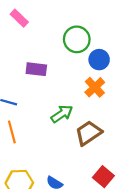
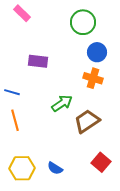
green circle: (77, 39) -> (83, 22), moved
orange cross: (95, 87) -> (93, 78), turned -30

